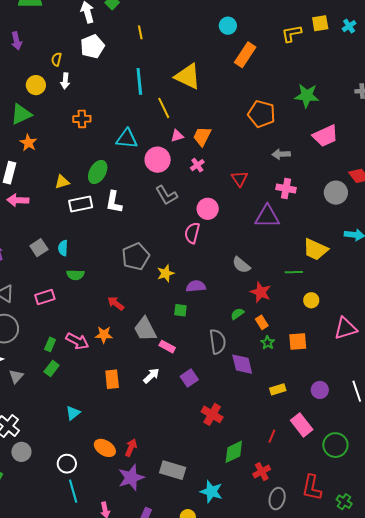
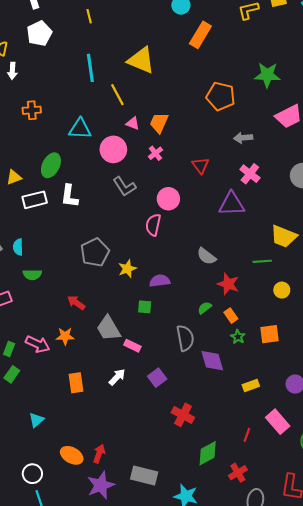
pink triangle: (177, 136) -> (133, 123), turned 40
pink cross: (286, 189) -> (250, 174), turned 30

